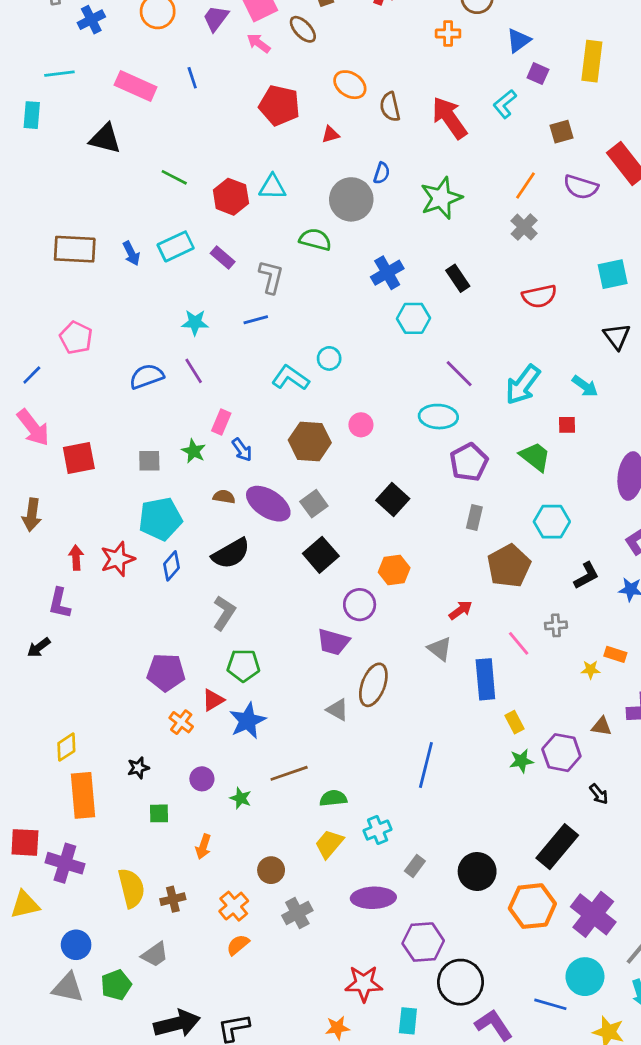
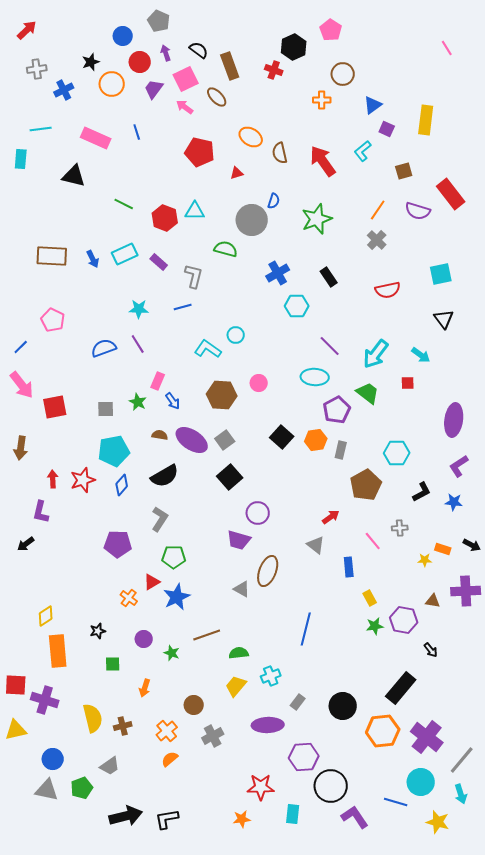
green trapezoid: (535, 457) -> (368, 393), moved
orange hexagon: (394, 570) -> (316, 440), moved
purple pentagon: (166, 672) -> (118, 544), moved
blue rectangle: (485, 679) -> (349, 567), size x0.7

